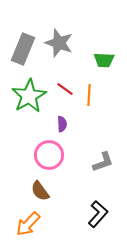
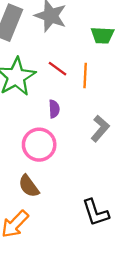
gray L-shape: (103, 162) -> (100, 129), moved, turned -30
black L-shape: (98, 214) -> (96, 213), turned 120

